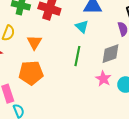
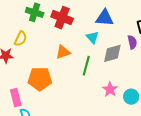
orange triangle: (34, 42) -> (63, 52), moved, turned 35
gray diamond: (110, 54) -> (112, 53), moved

